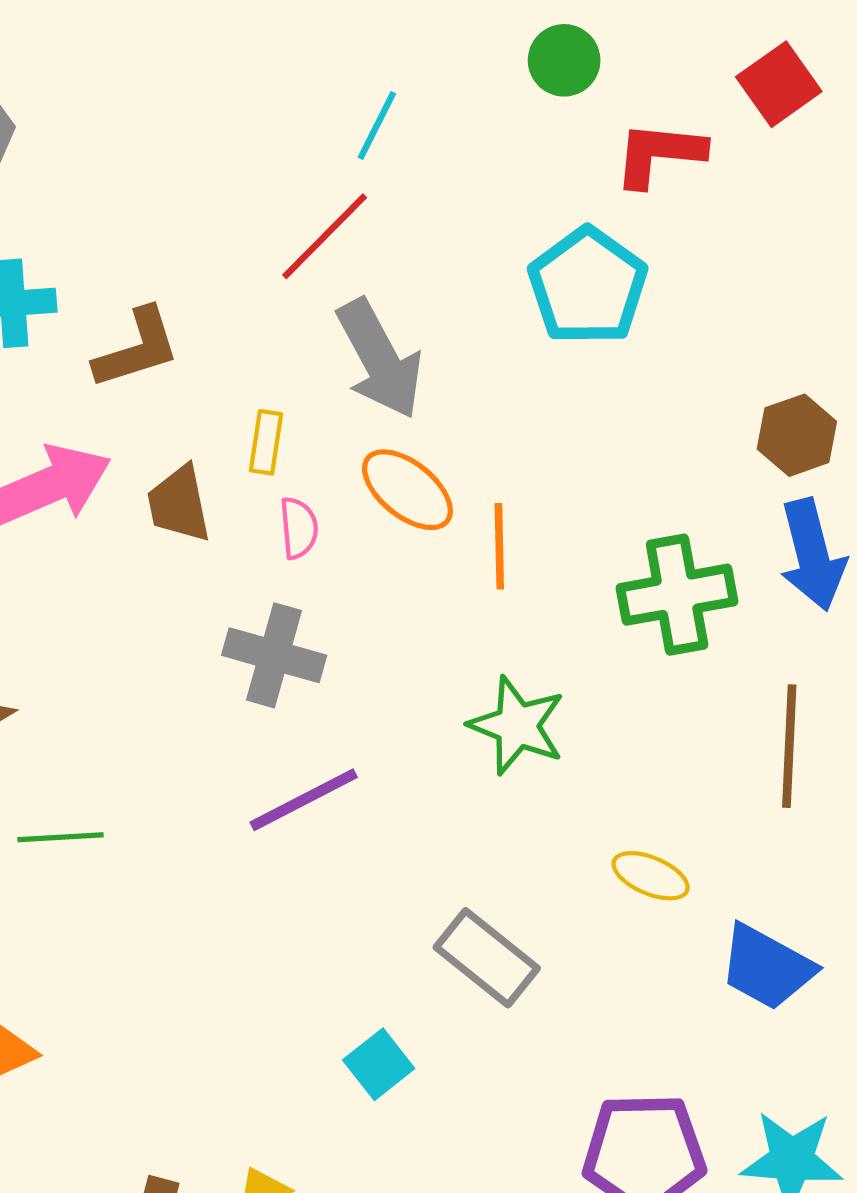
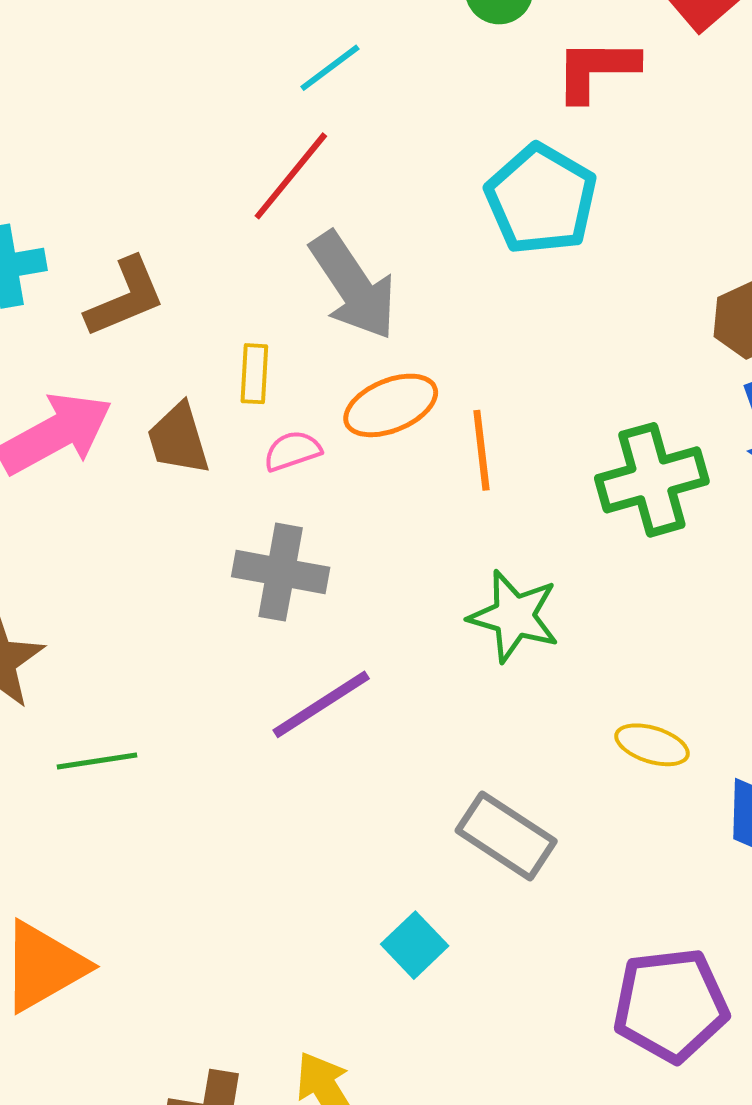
cyan line: (377, 125) -> (330, 68), turned 32
orange ellipse: (407, 490) -> (391, 405), turned -56
pink semicircle: (299, 528) -> (292, 451), turned -98

